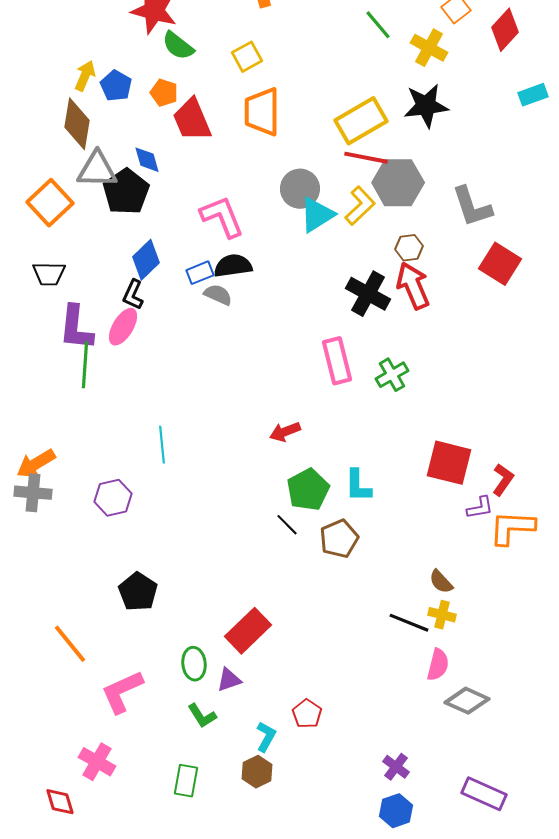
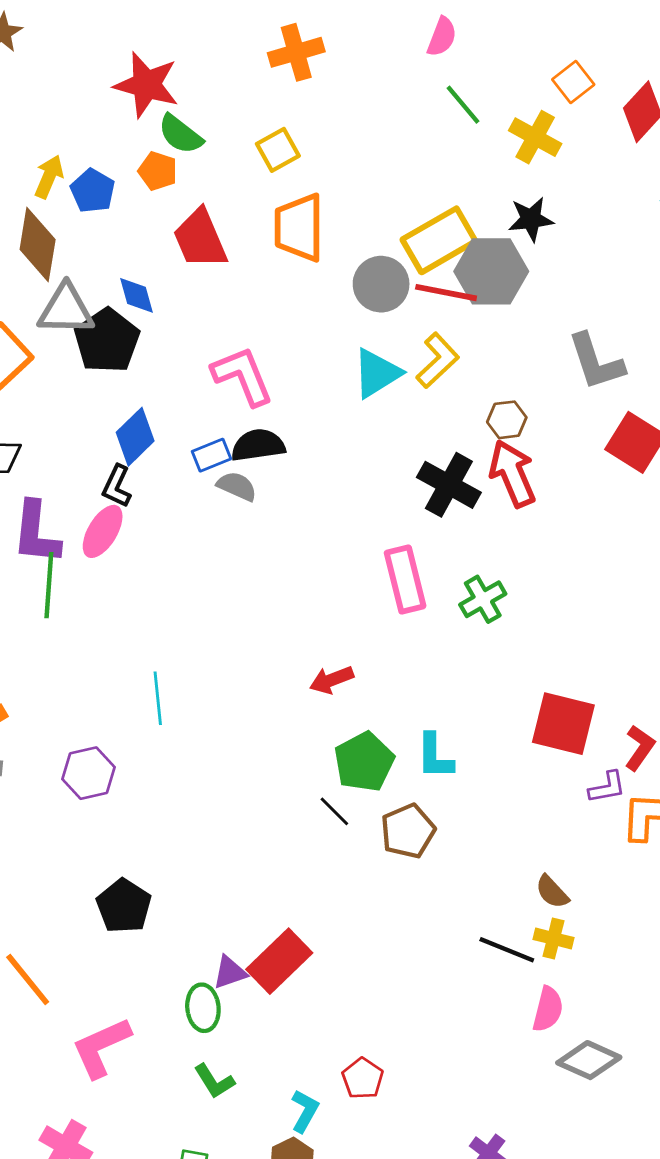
orange pentagon: (164, 93) -> (158, 171), moved
black star: (426, 106) -> (531, 219), size x0.7
gray hexagon: (398, 183) -> (491, 271), moved
gray circle: (300, 189) -> (381, 284), moved
purple triangle: (229, 680) -> (230, 972), moved

